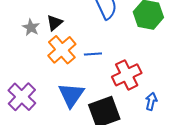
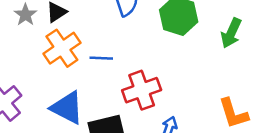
blue triangle: (71, 95) -> (67, 108), turned -44

